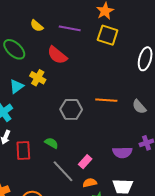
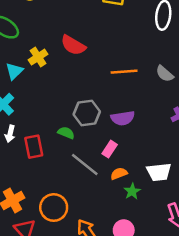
red semicircle: (57, 55) -> (73, 45), moved
yellow cross: (38, 78) -> (38, 57), turned 35
gray hexagon: (71, 109) -> (87, 113), moved
purple semicircle: (122, 152) -> (123, 118), moved

